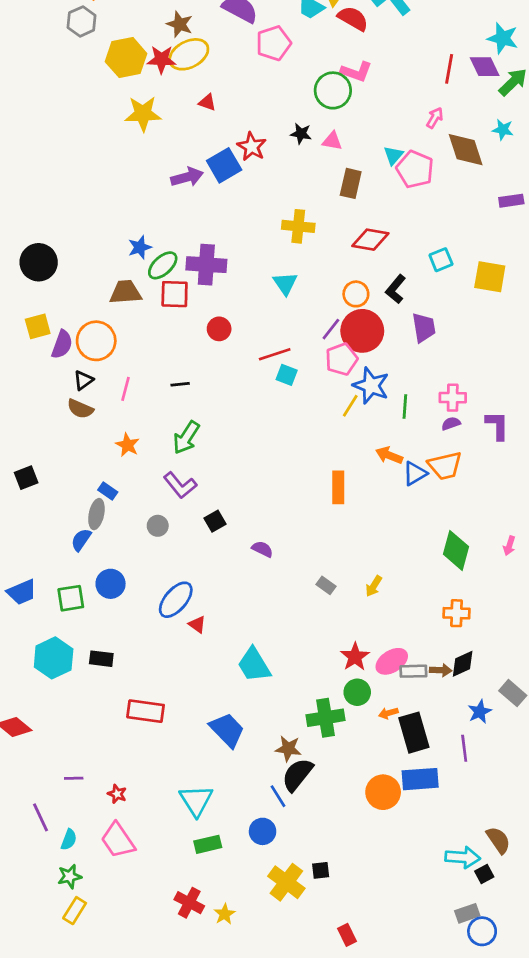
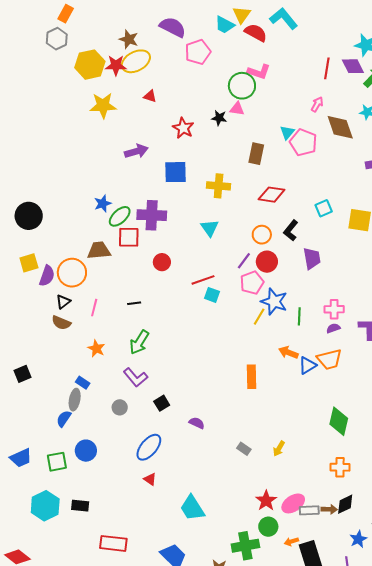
pink triangle: (332, 141) -> (237, 109), moved
blue square: (224, 165) -> (175, 172), moved, turned 30
brown trapezoid: (125, 292) -> (99, 250), moved
red circle: (362, 331) -> (267, 262), size x0.7
blue ellipse: (176, 600) -> (149, 447), moved

